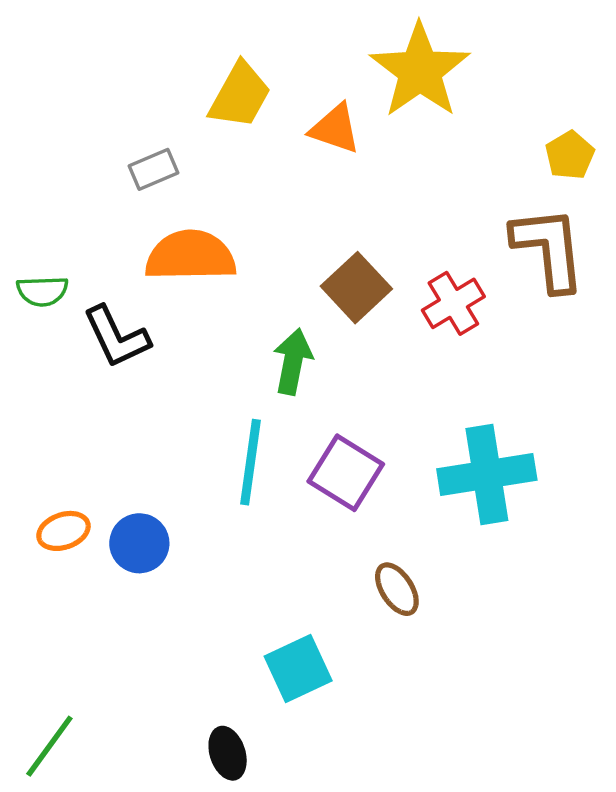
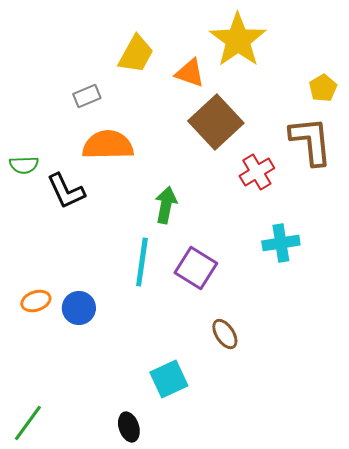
brown square: (356, 288) -> (216, 122), moved, size x1.4
cyan cross: (487, 474) -> (281, 243), moved, size x0.7

